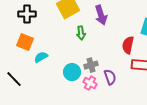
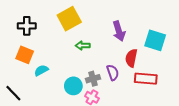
purple arrow: (101, 15) -> (119, 31), moved
green arrow: (81, 33) -> (83, 46), turned 96
purple semicircle: (110, 77) -> (113, 72), moved

